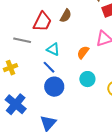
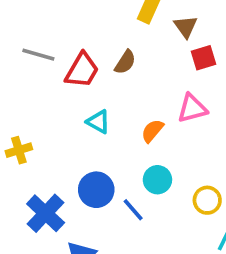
gray line: (22, 40) -> (38, 55), moved
blue line: (49, 67) -> (133, 210), moved
blue cross: (16, 104) -> (46, 213), moved

